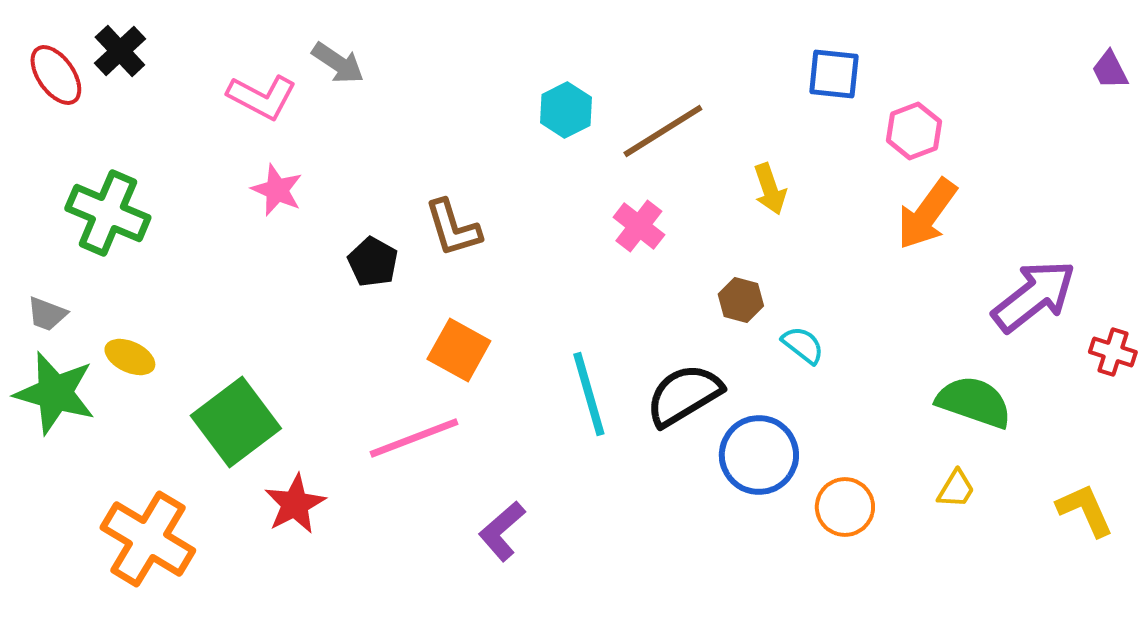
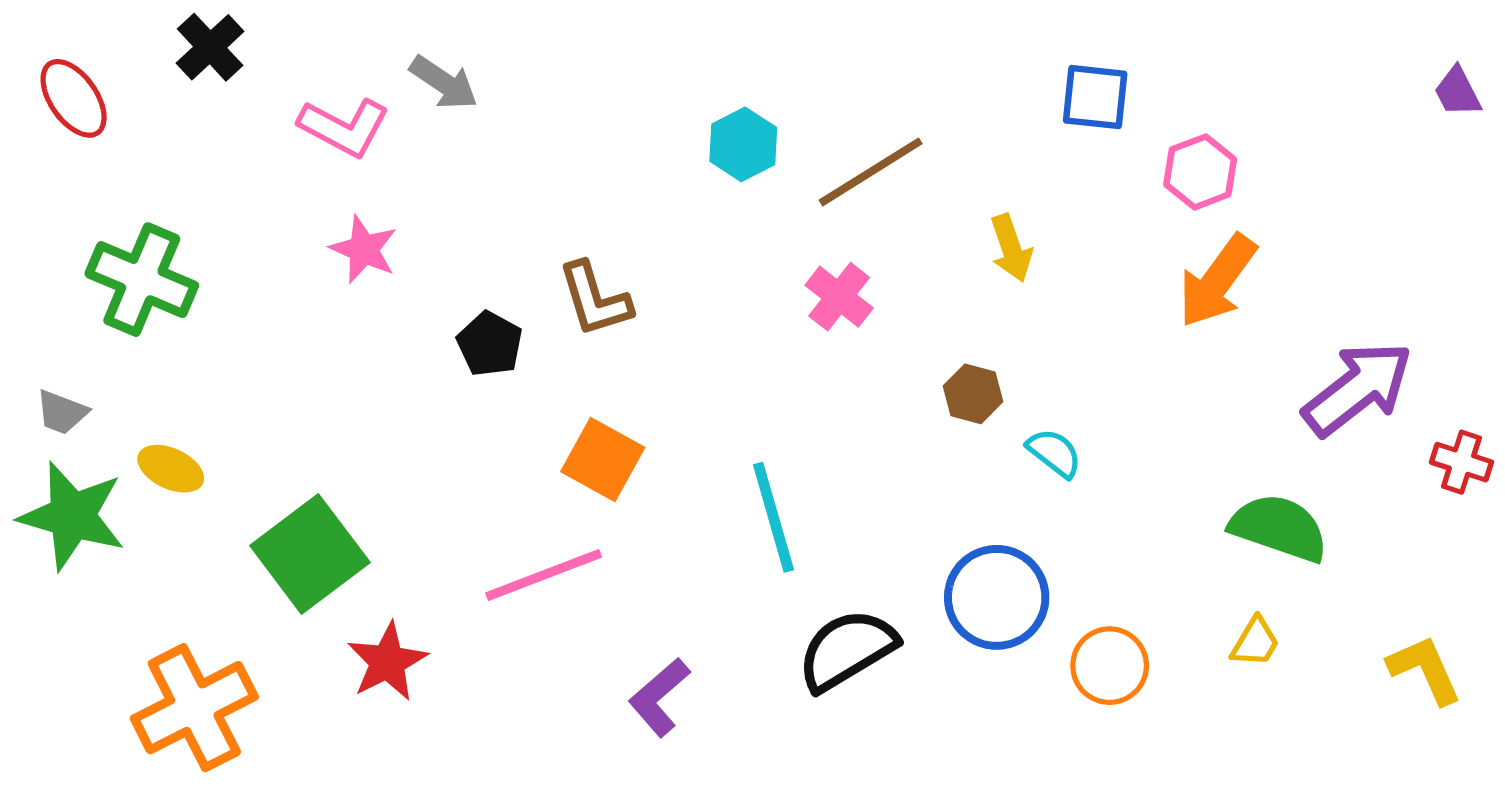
black cross: (120, 51) -> (210, 47), moved
black semicircle: (684, 395) -> (847, 650), moved
orange cross: (148, 539) -> (194, 708), turned 32

